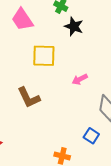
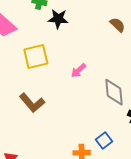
blue square: (91, 136) -> (104, 141), moved, turned 35

